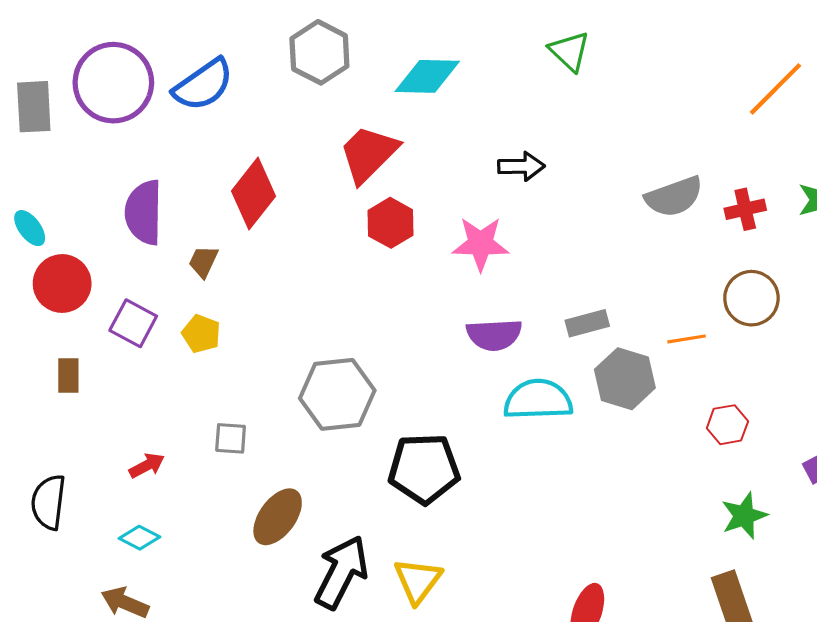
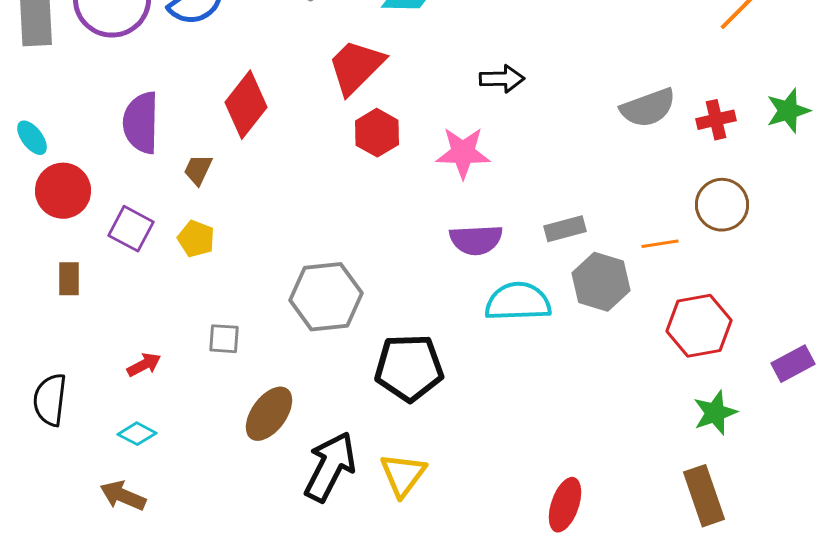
red hexagon: (727, 425) -> (699, 326), size x1.6

